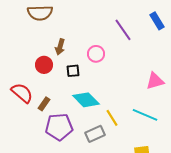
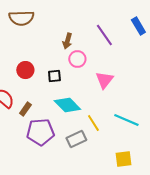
brown arrow: (60, 47) -> (67, 41), moved
pink triangle: (155, 81) -> (104, 80), moved, turned -36

